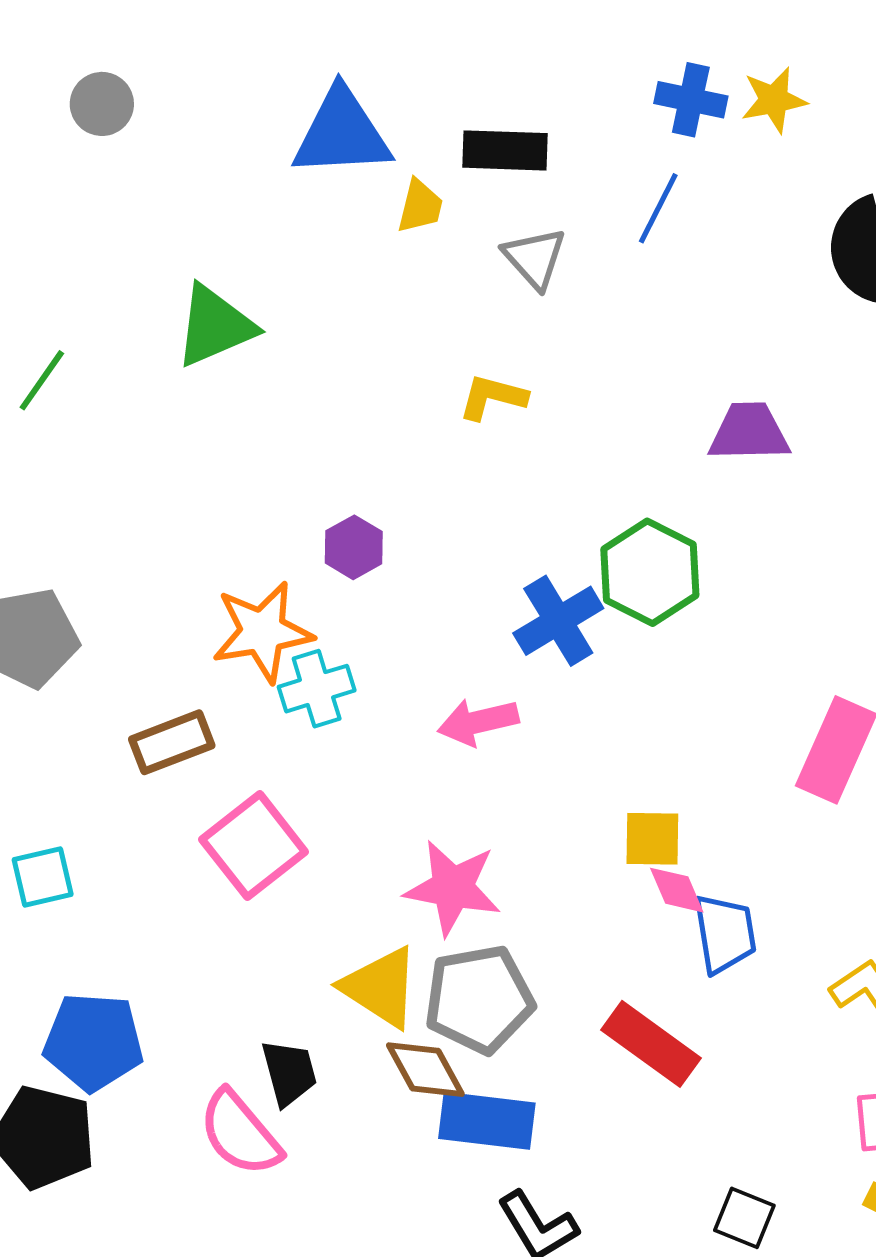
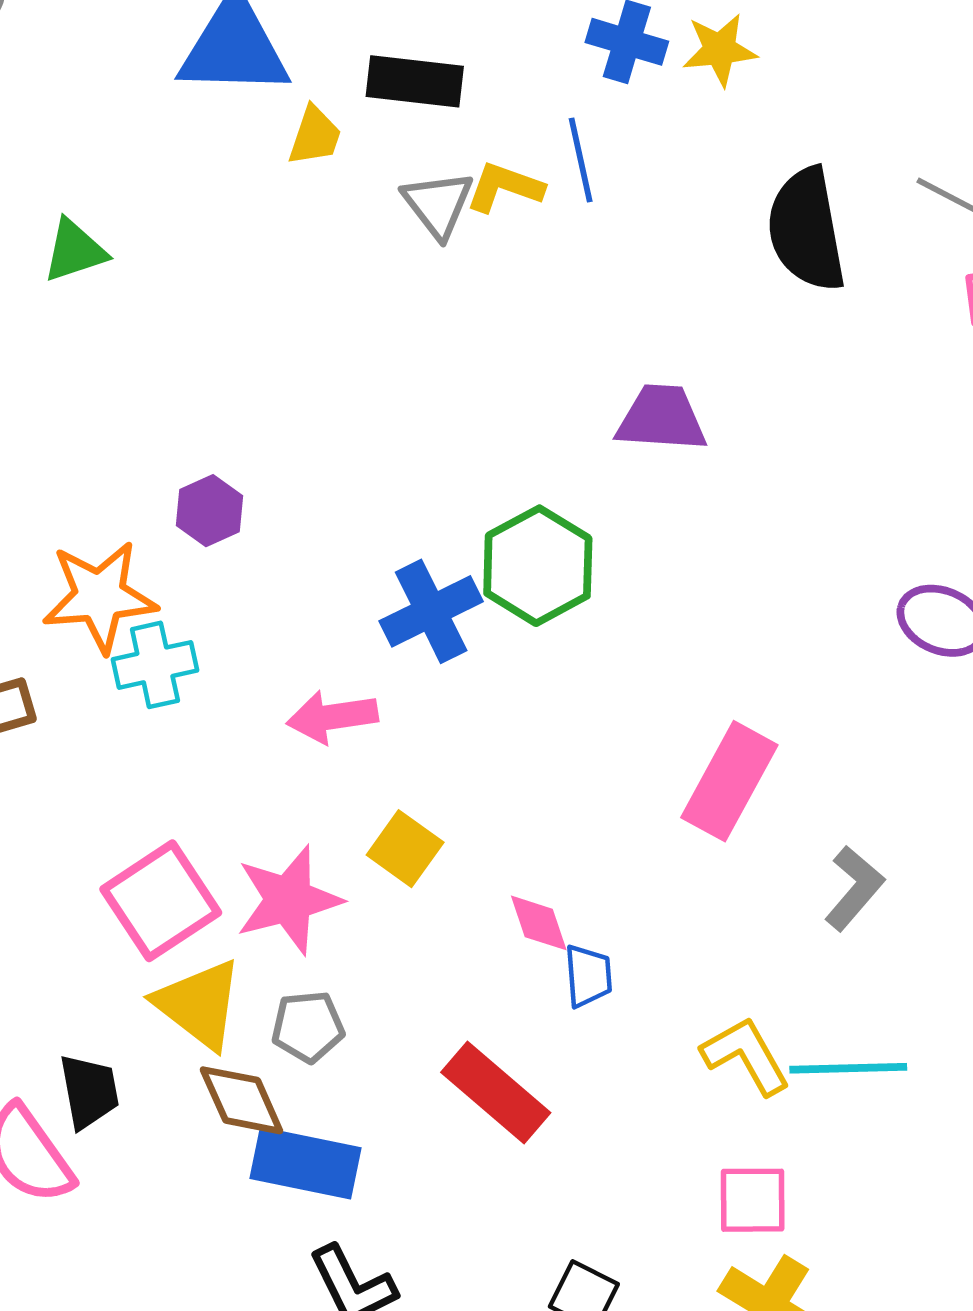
blue line: (658, 208) -> (581, 160), turned -44
green triangle: (215, 326) -> (75, 251), size x0.7
yellow L-shape: (493, 397) -> (505, 187), moved
yellow square: (652, 839) -> (405, 849), moved, turned 30
pink square: (254, 846) -> (161, 901), moved
pink star: (453, 888) -> (289, 900), turned -30
blue trapezoid: (725, 934) -> (588, 976), size x0.7
gray pentagon: (479, 999) -> (308, 1027), size x0.6

